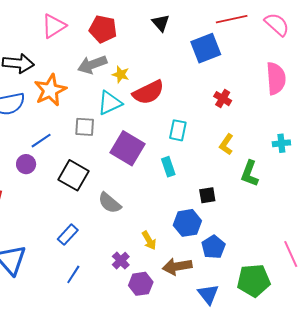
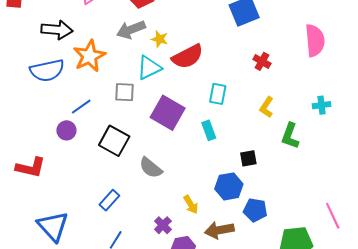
blue pentagon: (213, 247) -> (255, 210), turned -30

